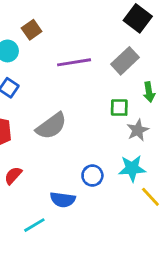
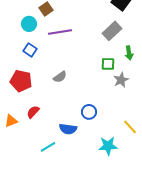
purple line: (74, 62) -> (60, 32), moved
gray semicircle: (51, 126) -> (60, 77), size x0.6
cyan star: (132, 168) -> (108, 146), moved

